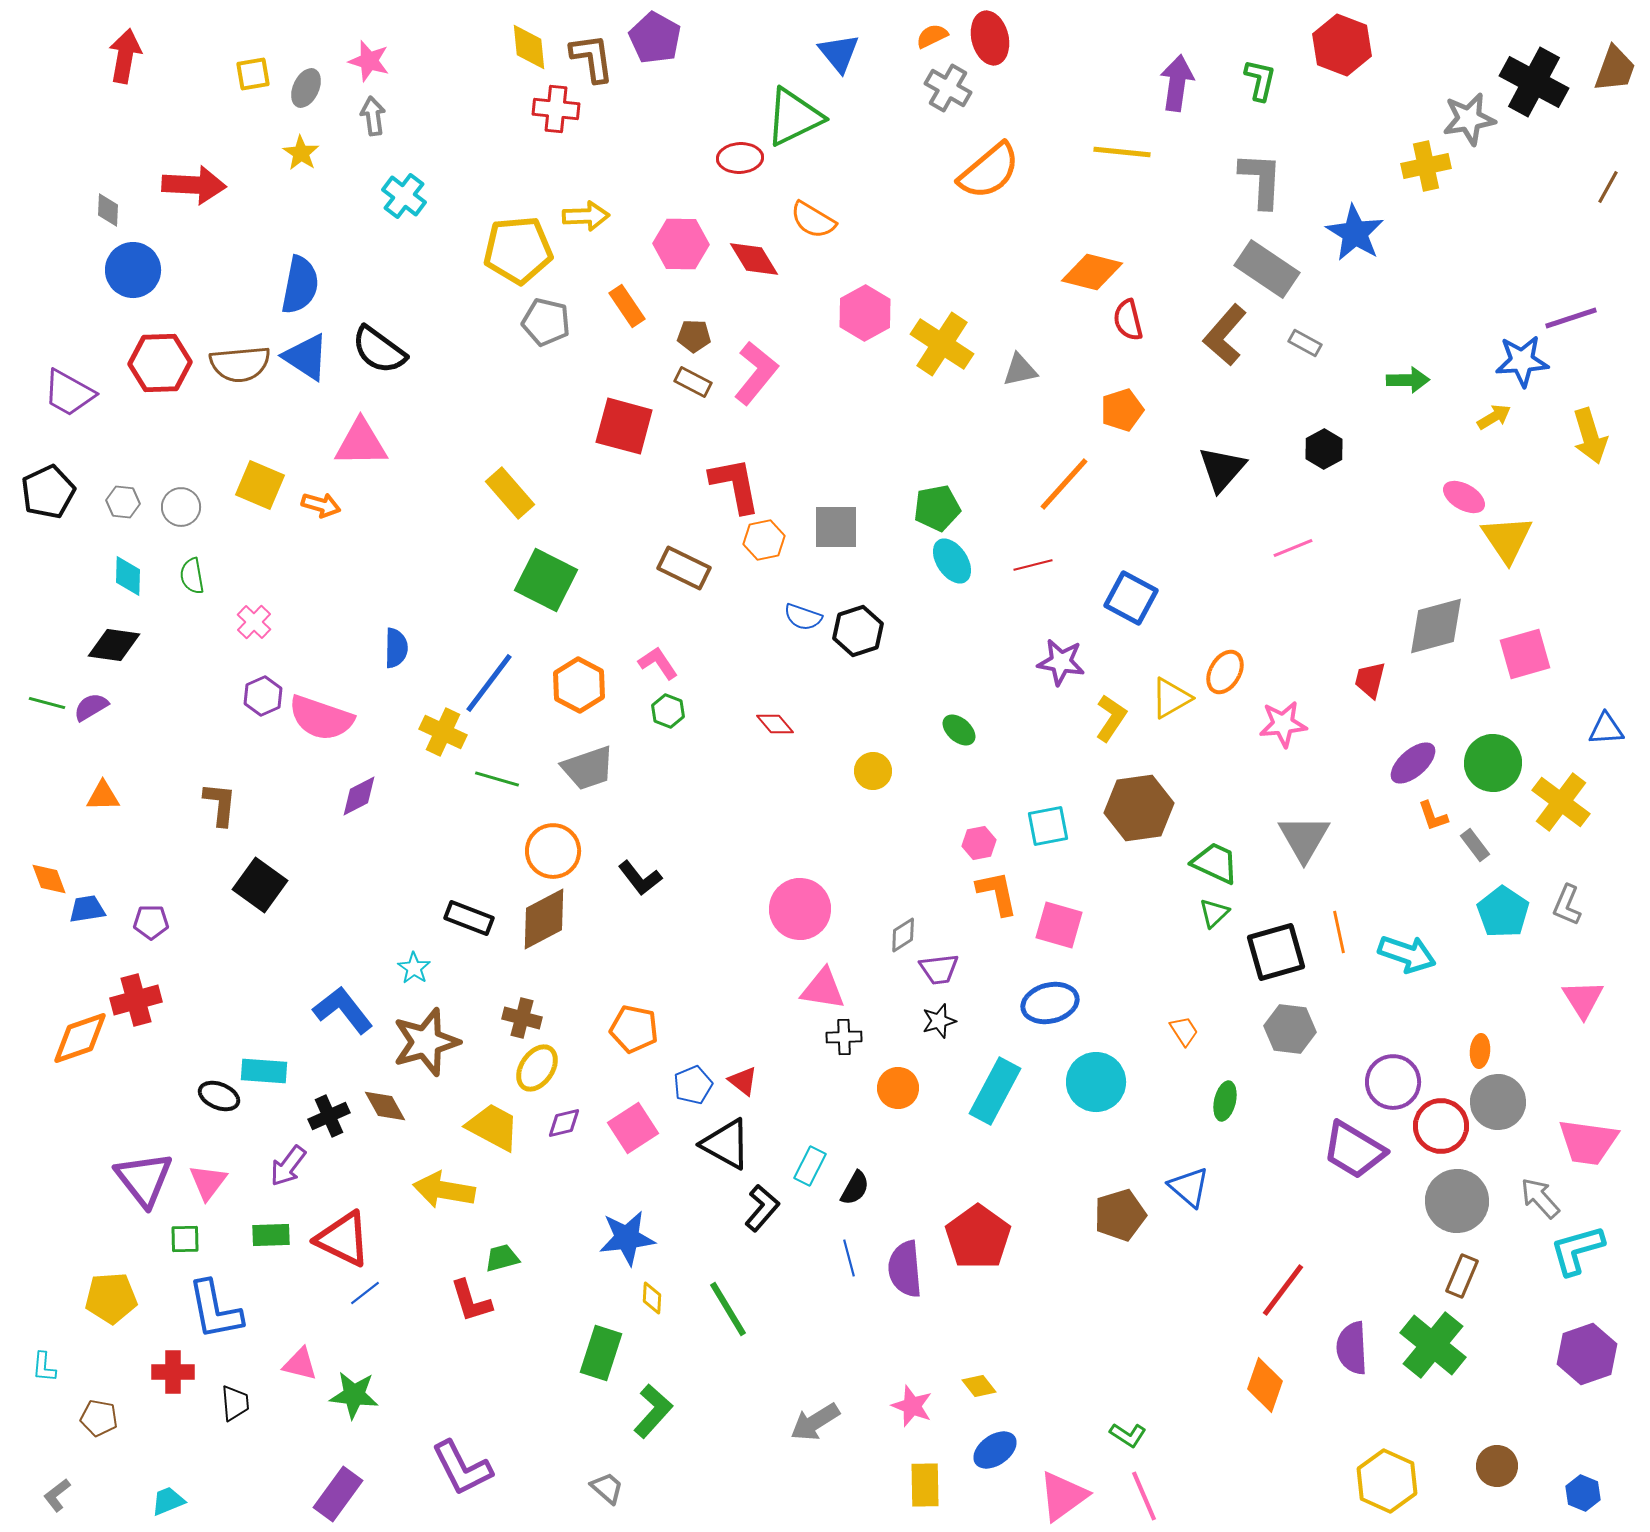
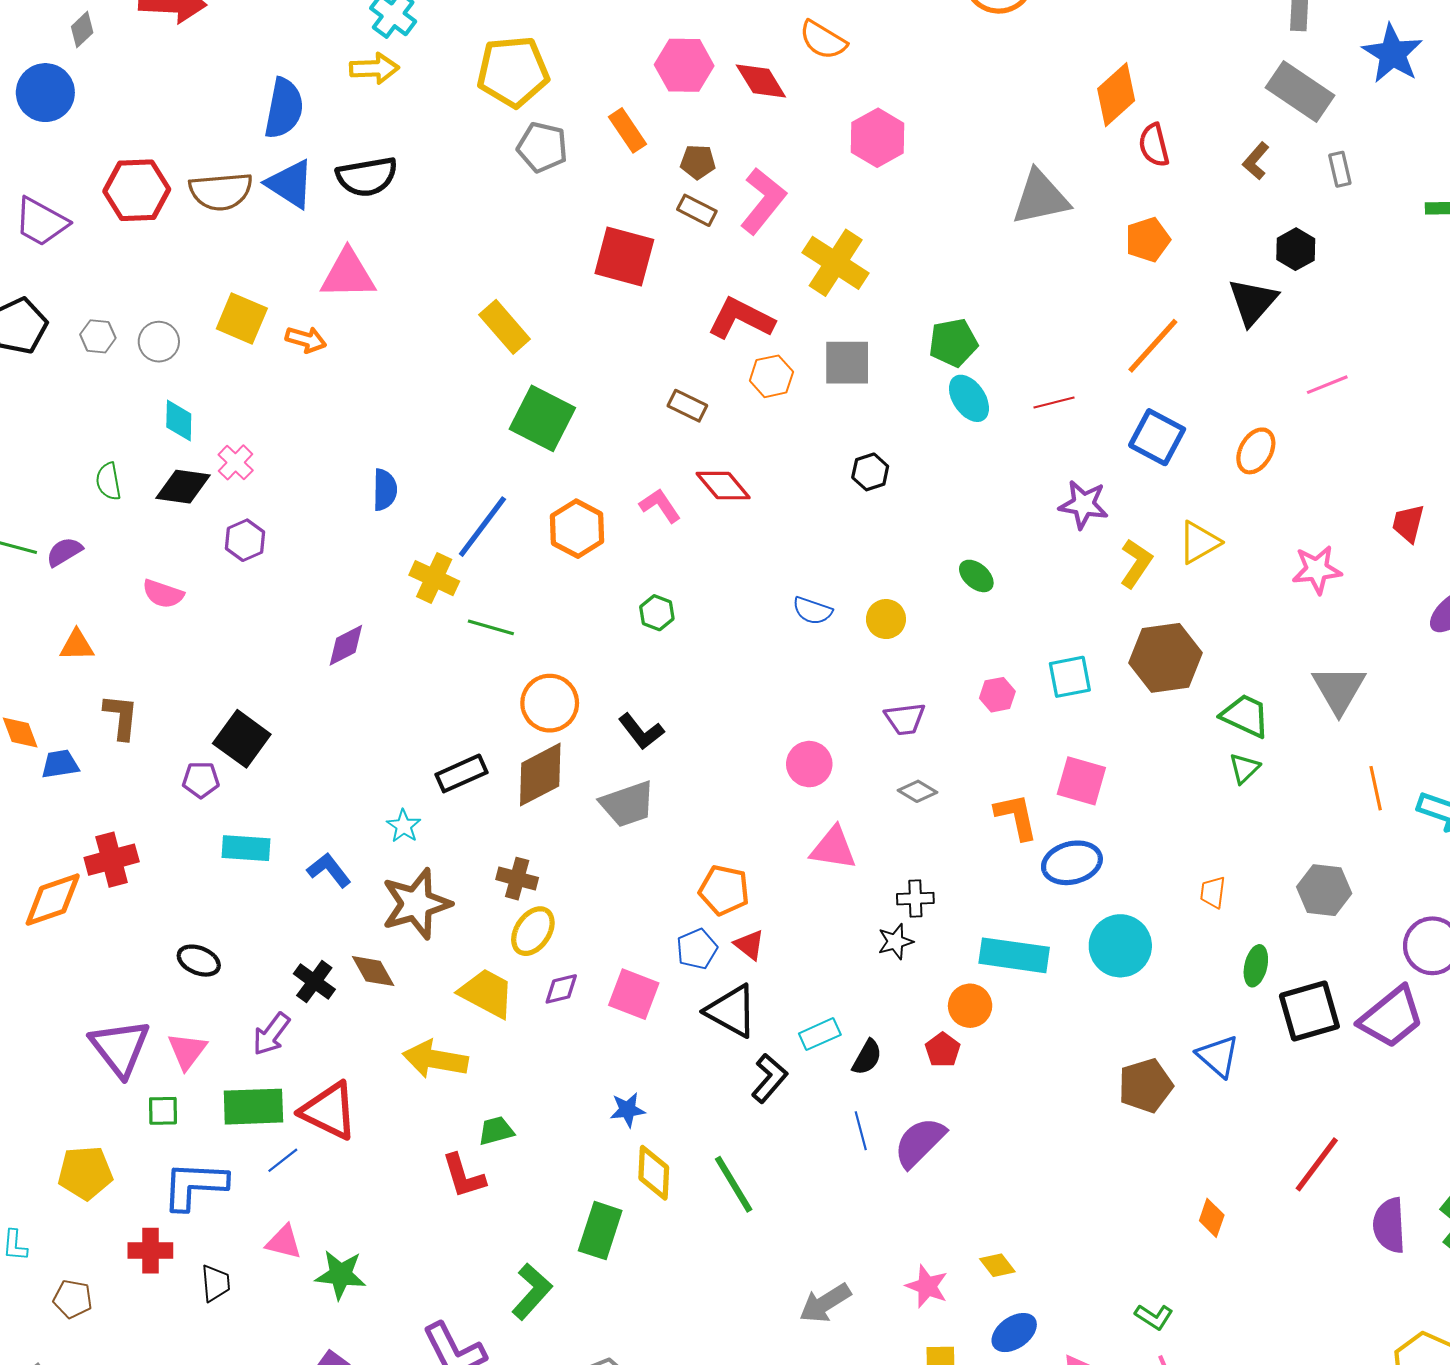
gray diamond: (108, 210) -> (82, 30), turned 44
yellow arrow: (586, 216) -> (374, 68), moved
blue circle: (133, 270) -> (45, 93), moved
orange diamond: (1092, 272) -> (1116, 95), turned -56
brown L-shape: (1225, 335) -> (1256, 161), size x0.6
gray rectangle: (1305, 343) -> (1340, 169), turned 48
yellow cross: (942, 344) -> (836, 263), moved
black semicircle: (379, 350) -> (367, 177), turned -46
gray triangle: (1020, 370) -> (1040, 198), size x1.6
black hexagon: (1324, 449) -> (1296, 249), moved
orange line: (1064, 484) -> (1153, 346), moved
red L-shape: (735, 485) -> (741, 318), turned -52
brown rectangle: (684, 568) -> (687, 406), size x0.7
cyan diamond: (128, 576) -> (179, 420), moved
green semicircle: (192, 576) -> (108, 481), moved
blue semicircle: (803, 617) -> (812, 611), moved
black hexagon: (858, 631) -> (870, 472), size x0.7
black diamond: (114, 645) -> (183, 487), moved
orange ellipse: (1225, 672) -> (1256, 451), moved
green hexagon: (668, 711) -> (657, 613), moved
pink semicircle: (321, 718) -> (163, 594), moved, size x0.6
red diamond: (775, 724) -> (723, 486), moved, size x1.4
gray trapezoid: (588, 768) -> (627, 804), moved
brown L-shape: (220, 804) -> (121, 717), moved
orange L-shape: (997, 893) -> (1016, 817), moved
pink circle: (800, 909) -> (809, 764), size x0.7
black rectangle: (469, 918) -> (461, 773), turned -45
purple pentagon: (151, 922) -> (201, 780), moved
gray diamond: (903, 935) -> (917, 791), turned 63
black square: (1276, 952) -> (1309, 1011), moved
purple trapezoid: (939, 969) -> (905, 719), moved
blue L-shape: (343, 1010) -> (329, 870), size x0.7
black star: (939, 1021) -> (895, 942), moved
orange pentagon: (634, 1029) -> (724, 890), moved
orange trapezoid: (1184, 1031) -> (1213, 892), turned -140
black cross: (844, 1037) -> (915, 899), moved
cyan rectangle: (264, 1071) -> (246, 848), moved
orange circle: (898, 1088) -> (970, 1006), moved
cyan rectangle: (995, 1091) -> (1014, 955), turned 70
black cross: (329, 1116) -> (314, 982), turned -30
pink square: (633, 1128) -> (634, 994), turned -36
purple trapezoid: (1354, 1150) -> (1391, 1017), turned -70
cyan rectangle: (810, 1166) -> (820, 1034), turned 39
green rectangle: (271, 1235) -> (253, 1107), size x1.5
red pentagon: (978, 1237) -> (943, 1050), moved, size x0.5
blue star: (627, 1238) -> (627, 1110), size x0.6
purple semicircle: (905, 1269) -> (920, 1142), turned 50
blue line: (365, 1293) -> (283, 1160), moved
yellow diamond: (652, 1298) -> (654, 1173), size x1.6
blue L-shape: (215, 1310) -> (195, 1185), turned 104
orange diamond: (1265, 1385) -> (1212, 1218), moved, size x0.7
green L-shape: (653, 1411) -> (532, 1292), moved

